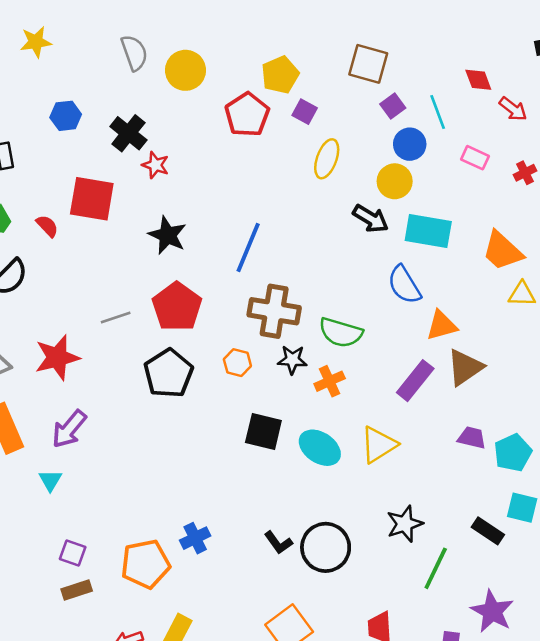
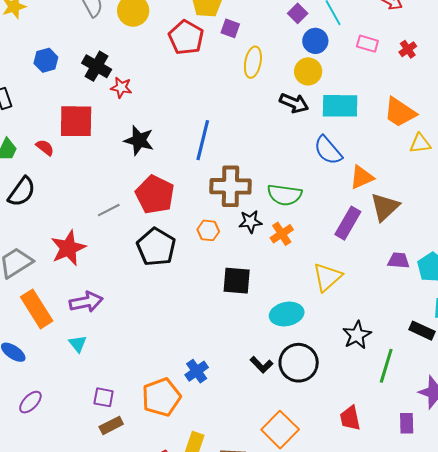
purple arrow: (69, 429) -> (86, 302), turned -132
cyan ellipse: (320, 448) -> (287, 314), moved, turned -36

